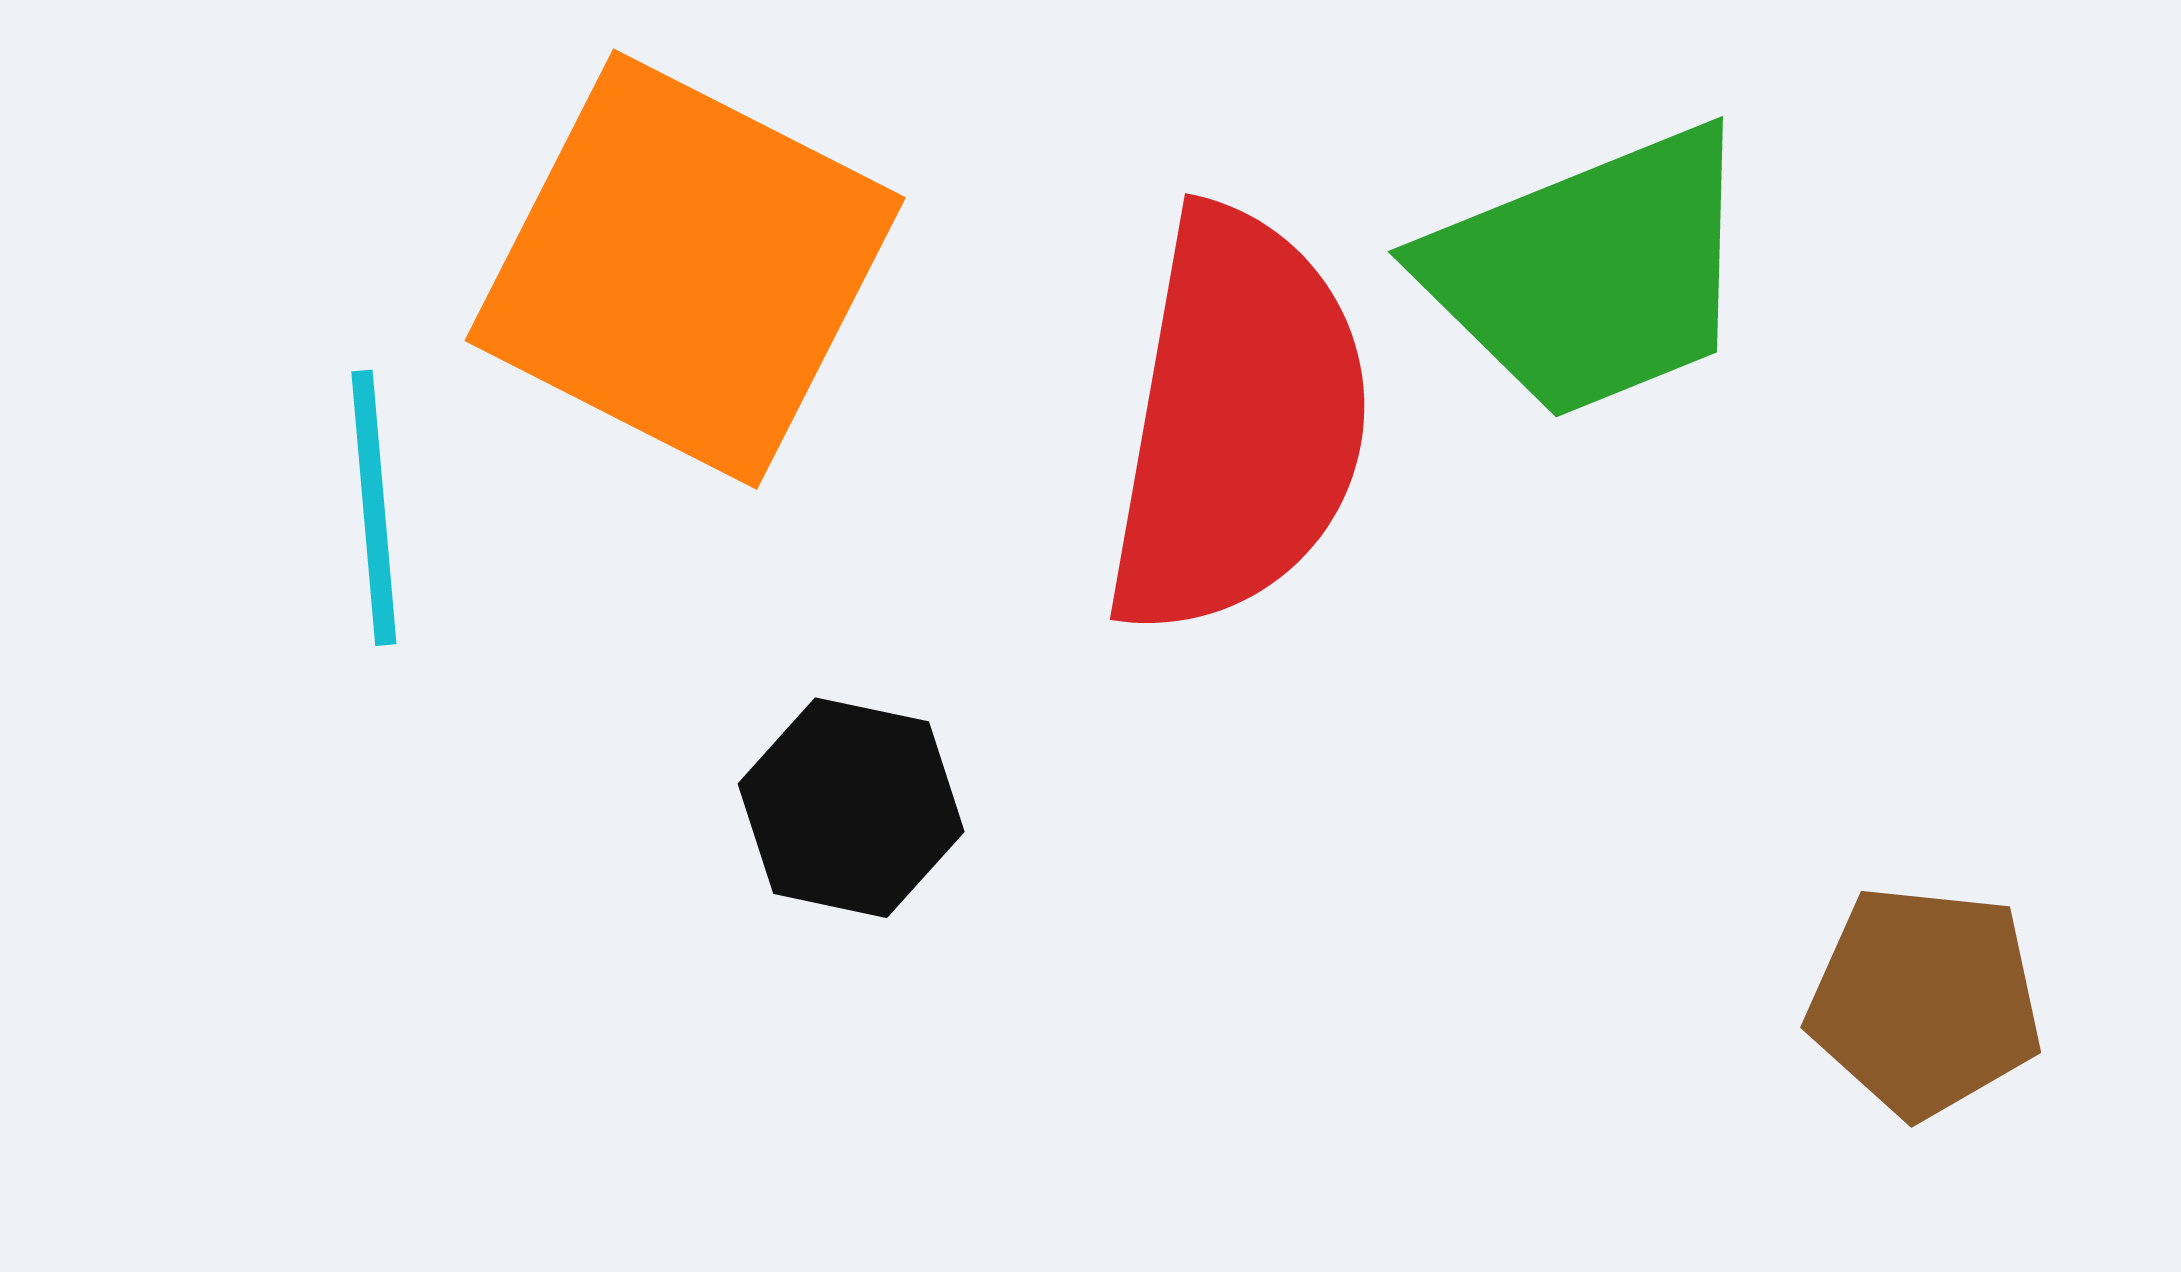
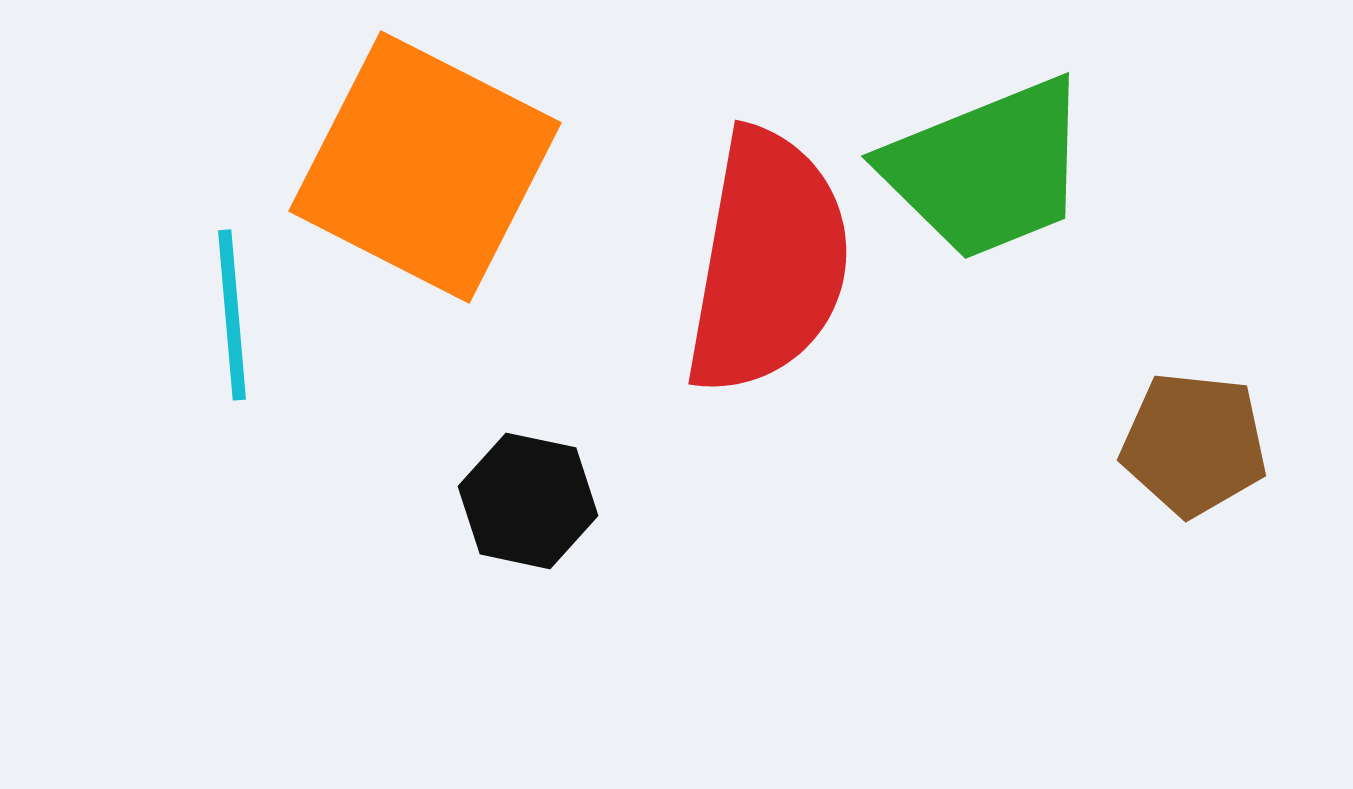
brown pentagon: (1925, 1001) -> (1194, 444), moved

